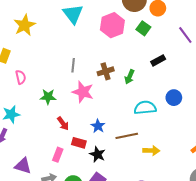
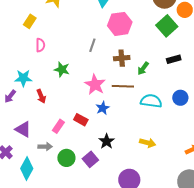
pink hexagon: (112, 25) -> (120, 24), moved
green square: (143, 28) -> (167, 26), size x1.5
pink star: (83, 92) -> (95, 85), moved
red arrow: (63, 123) -> (41, 96), moved
brown line: (127, 136) -> (123, 86), moved
black star: (97, 154) -> (107, 141), moved

